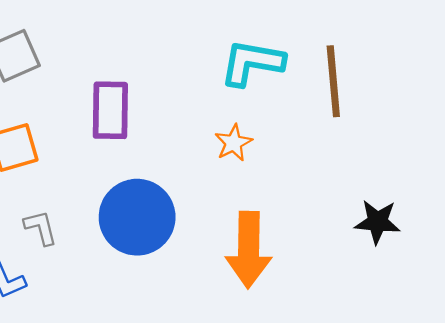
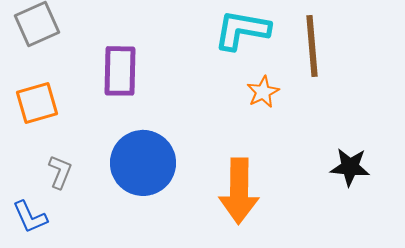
orange star: (233, 143) -> (263, 92), moved
gray L-shape: (41, 228) -> (60, 172), turned 36

